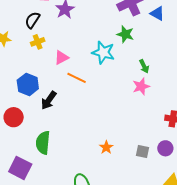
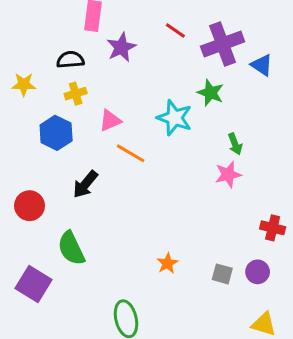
black semicircle: (32, 20) -> (70, 60), turned 48
blue hexagon: (28, 84) -> (56, 133), moved
green semicircle: (43, 143) -> (71, 248), turned -35

